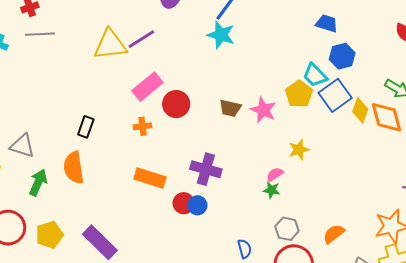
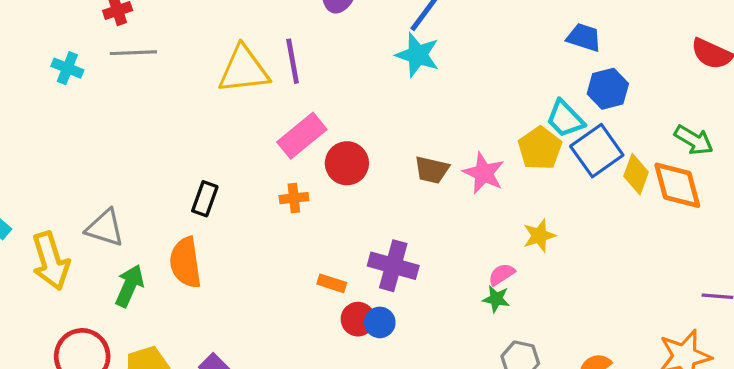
purple line: (141, 39) -> (293, 61), turned -68
orange rectangle: (150, 178) -> (332, 283), moved, size x0.6

